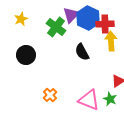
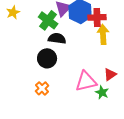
black semicircle: (82, 52) -> (57, 38), moved, turned 126
black circle: (26, 55) -> (47, 58), moved
pink triangle: (89, 100) -> (86, 81), moved, turned -35

